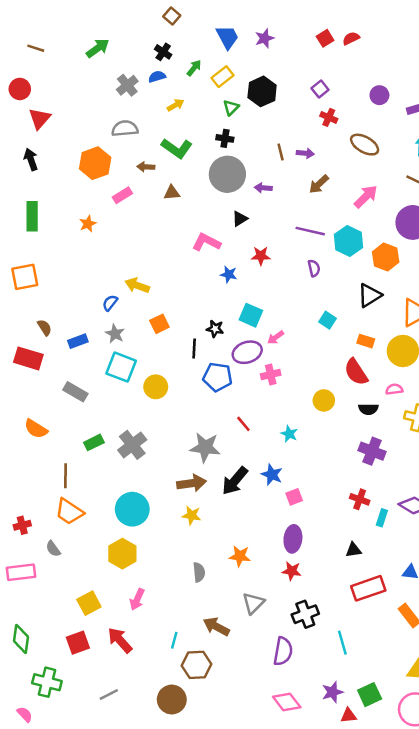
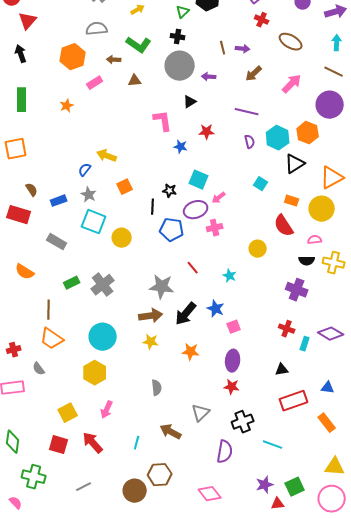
cyan hexagon: (349, 241) -> (278, 138), moved
pink L-shape: (206, 242) -> (163, 121), turned 55
black semicircle: (368, 409) -> (307, 261), moved
orange star: (240, 556) -> (191, 352), moved
red square: (78, 643) -> (59, 445), turned 36
cyan line: (342, 643) -> (273, 445), turned -54
brown hexagon: (197, 665) -> (160, 475), moved
pink diamond: (287, 702) -> (210, 494), moved

